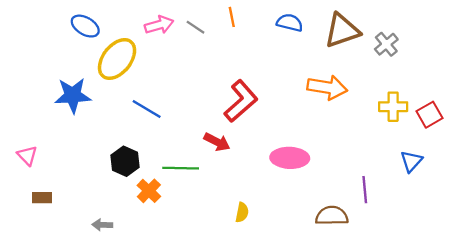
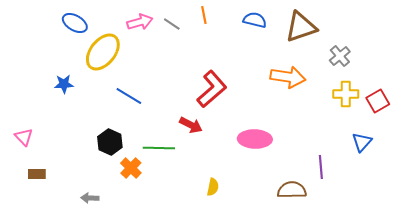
gray cross: (386, 44) -> (340, 56), moved
blue star: (73, 95) -> (64, 84), size x0.6

